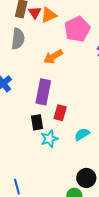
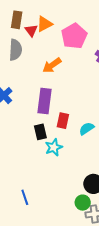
red triangle: (35, 12) -> (31, 30), moved
cyan semicircle: (82, 134) -> (87, 129), moved

